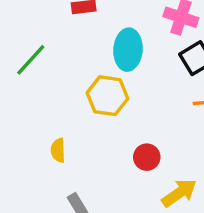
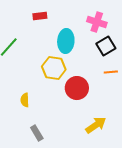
red circle: (147, 157) -> (77, 88), moved, size x1.5

